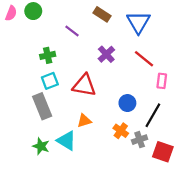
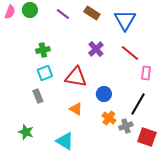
purple line: (72, 31) -> (63, 14), moved
blue circle: (127, 103) -> (104, 94), moved
gray rectangle: (42, 106) -> (38, 96), size x0.6
orange triangle: (84, 121) -> (76, 109), turned 48
cyan triangle: (66, 141) -> (65, 141), moved
green star: (41, 146) -> (26, 132), moved

